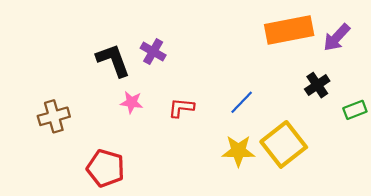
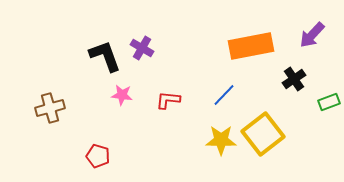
orange rectangle: (289, 30) -> (251, 46), moved
red pentagon: (106, 168) -> (98, 156), size x0.7

